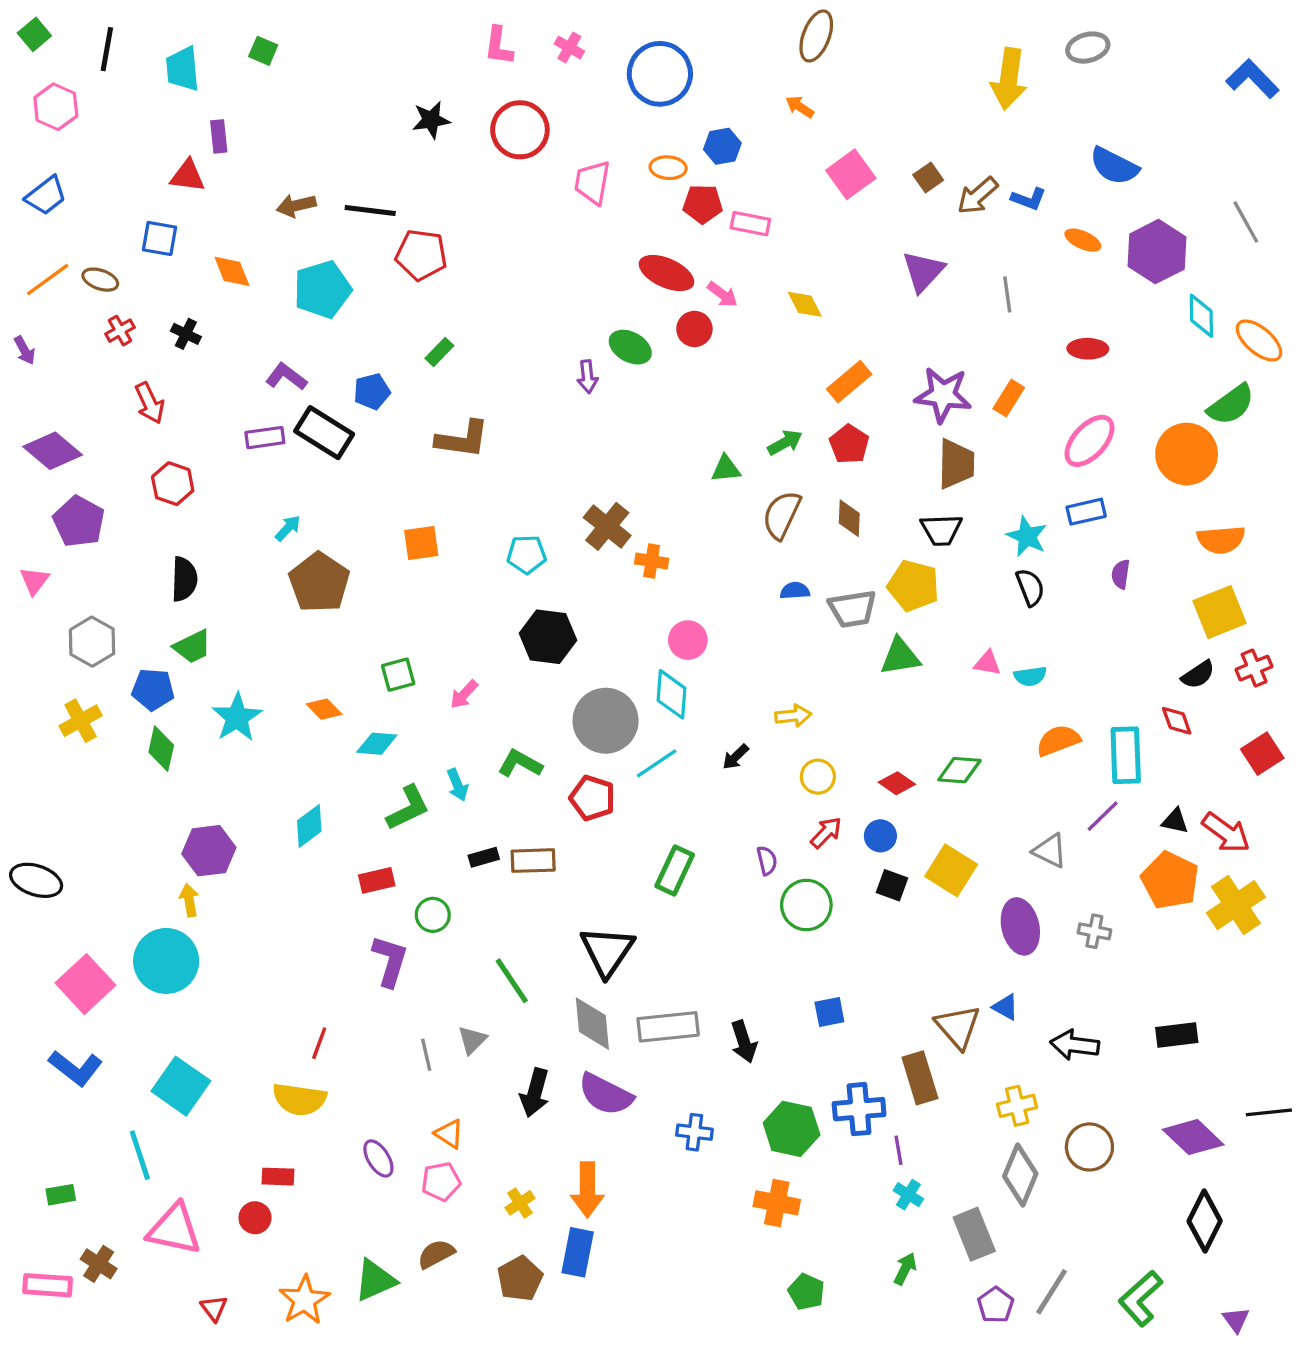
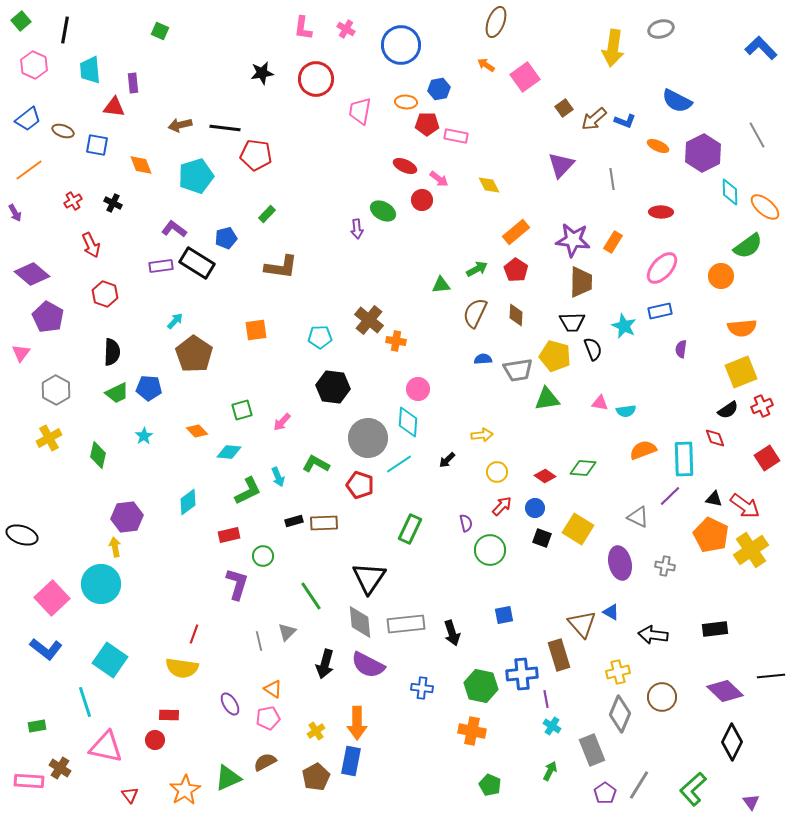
cyan trapezoid: (183, 69) -> (90, 70), moved
pink square: (851, 174) -> (525, 77), moved
red ellipse: (666, 273) -> (405, 166), size x0.7
brown ellipse: (100, 280) -> (63, 131), moved
orange circle: (1187, 454) -> (721, 276), size x0.7
black semicircle: (1030, 587) -> (593, 349), moved
blue pentagon: (153, 689) -> (149, 388), moved
cyan star: (237, 717) -> (144, 436), size x0.6

